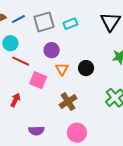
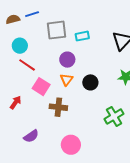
blue line: (18, 19) -> (32, 14), moved
purple circle: (52, 50) -> (67, 60), moved
brown cross: (68, 102) -> (58, 107), moved, turned 30
purple semicircle: (36, 131) -> (31, 136), turned -42

